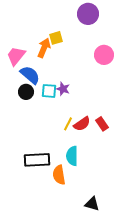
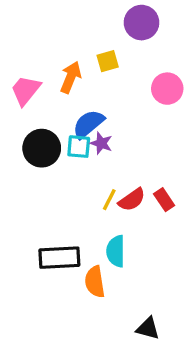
yellow square: (56, 38) -> (108, 61), moved
blue semicircle: (30, 75) -> (88, 124), moved, turned -80
black circle: (26, 92) -> (42, 148), size x1.5

